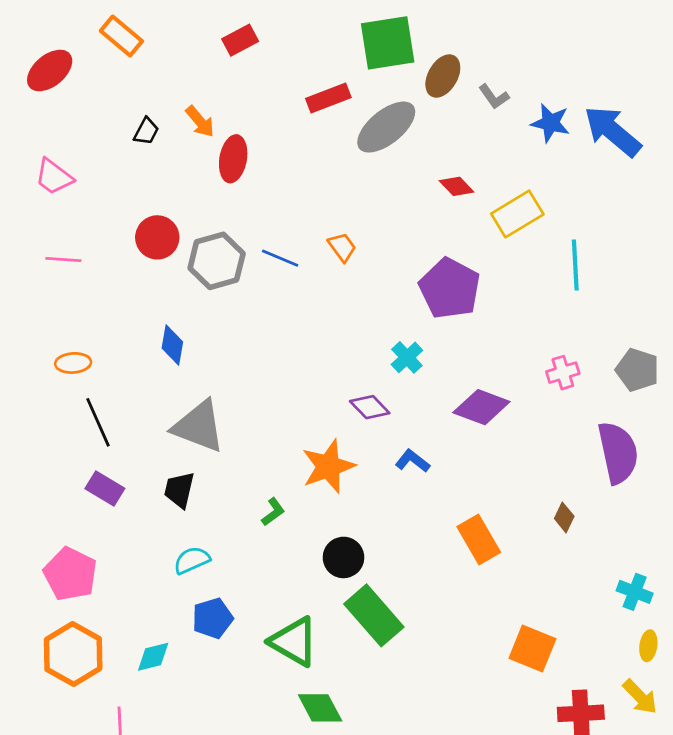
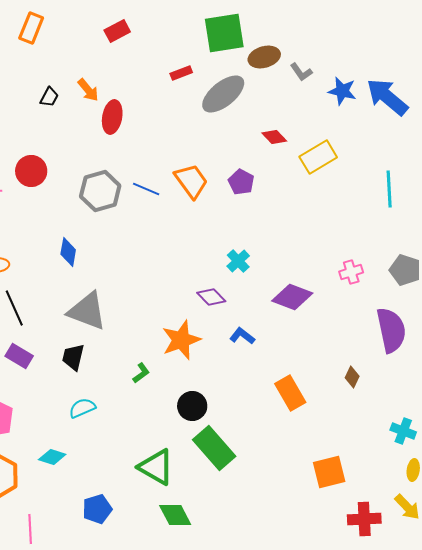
orange rectangle: (121, 36) -> (31, 28), turned 72
brown ellipse: (443, 76) -> (264, 57), turned 44
red rectangle: (328, 98) -> (181, 73), size x0.7
red circle: (157, 237) -> (31, 171), moved
orange trapezoid: (342, 247) -> (191, 181), size x1.6
cyan line: (575, 265) -> (389, 189), moved
purple pentagon: (450, 288) -> (241, 182), moved, size x0.6
blue pentagon: (212, 618) -> (97, 509), moved
orange square: (532, 649) -> (329, 472), turned -36
cyan diamond: (153, 657) -> (52, 457), moved, turned 32

